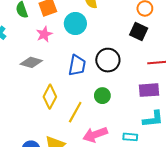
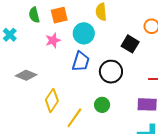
black square: (139, 31) -> (130, 44), moved
gray diamond: (31, 62) -> (26, 75), moved
blue trapezoid: (77, 65) -> (81, 61), moved

